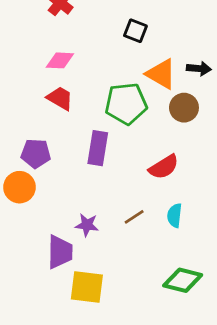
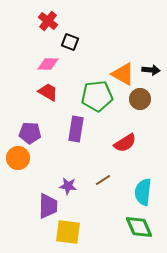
black square: (135, 31) -> (70, 42), moved
cyan semicircle: (175, 215) -> (143, 192), moved, size x1.5
green diamond: (183, 280) -> (139, 227), turned 52

